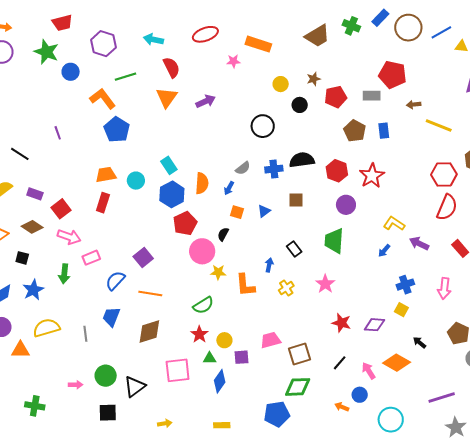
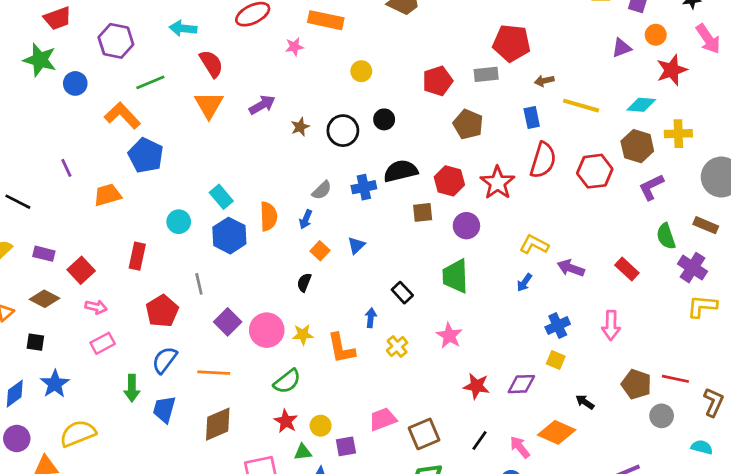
brown star: (314, 79) -> (300, 127), moved
black circle: (300, 105) -> (384, 119), moved
blue rectangle: (384, 131) -> (532, 118), moved
orange trapezoid: (106, 175) -> (107, 195), moved
brown square: (296, 200) -> (423, 212), moved
red semicircle: (447, 207) -> (543, 160), moved
orange square: (237, 212) -> (320, 251), turned 32
red pentagon: (185, 223) -> (162, 311), moved
pink arrow: (69, 237) -> (96, 307), size x0.7
pink circle: (202, 251) -> (267, 330), moved
pink rectangle: (91, 258) -> (103, 343), moved
purple square: (143, 258) -> (228, 322), moved
green arrow: (64, 274) -> (132, 388), moved
gray line: (85, 334) -> (199, 284), moved

